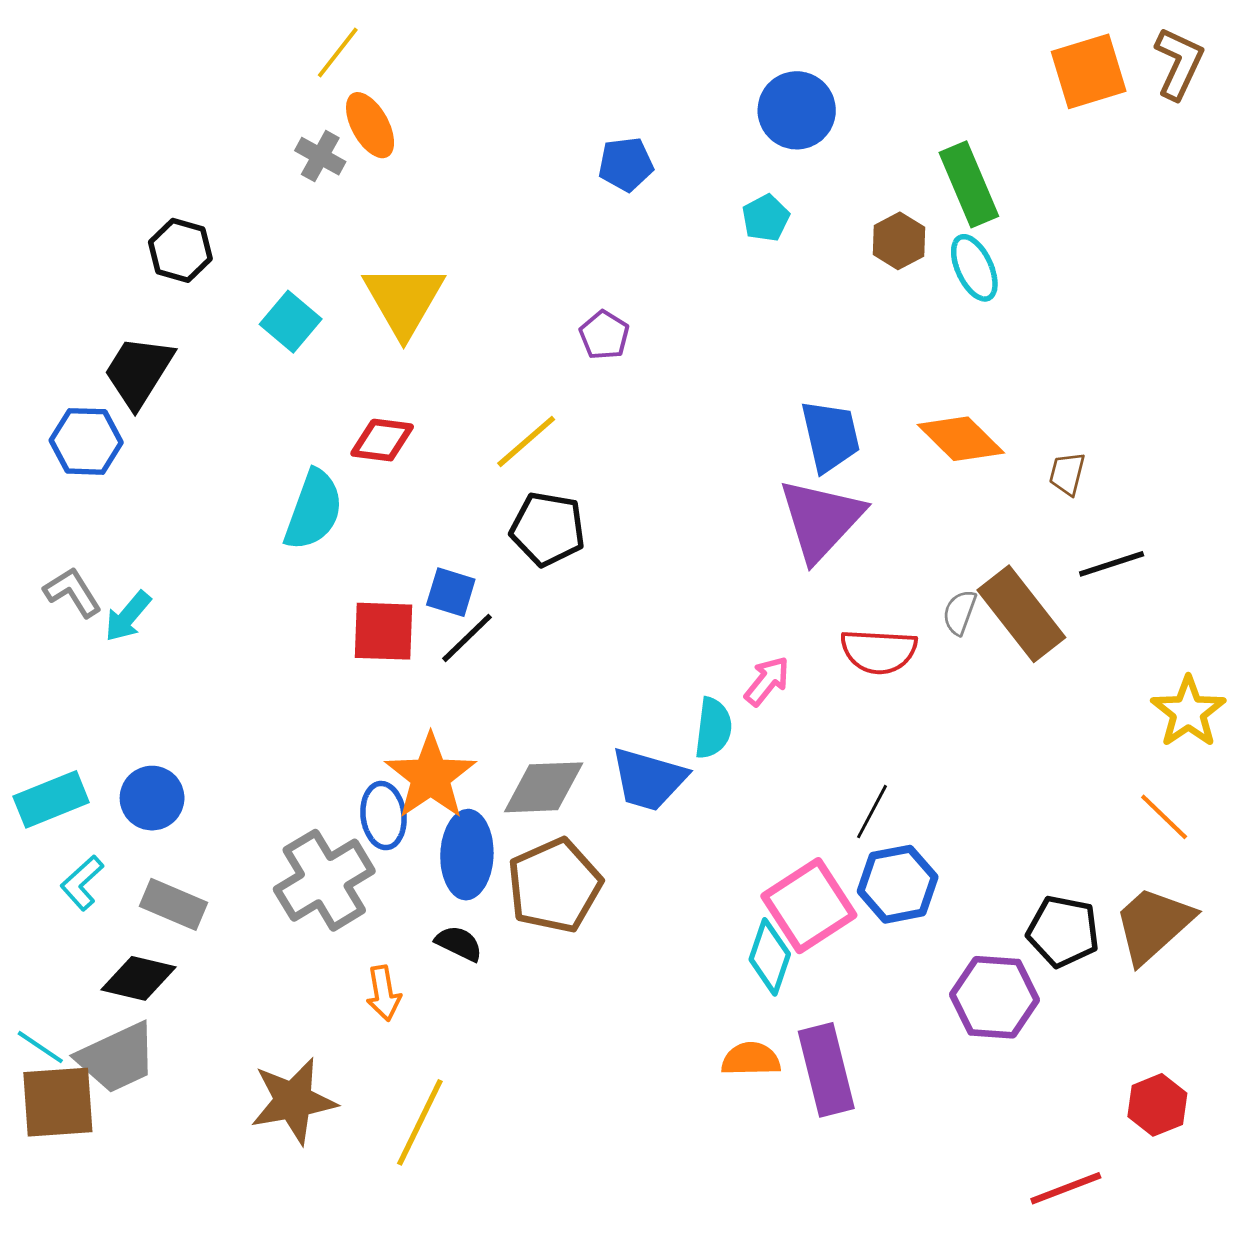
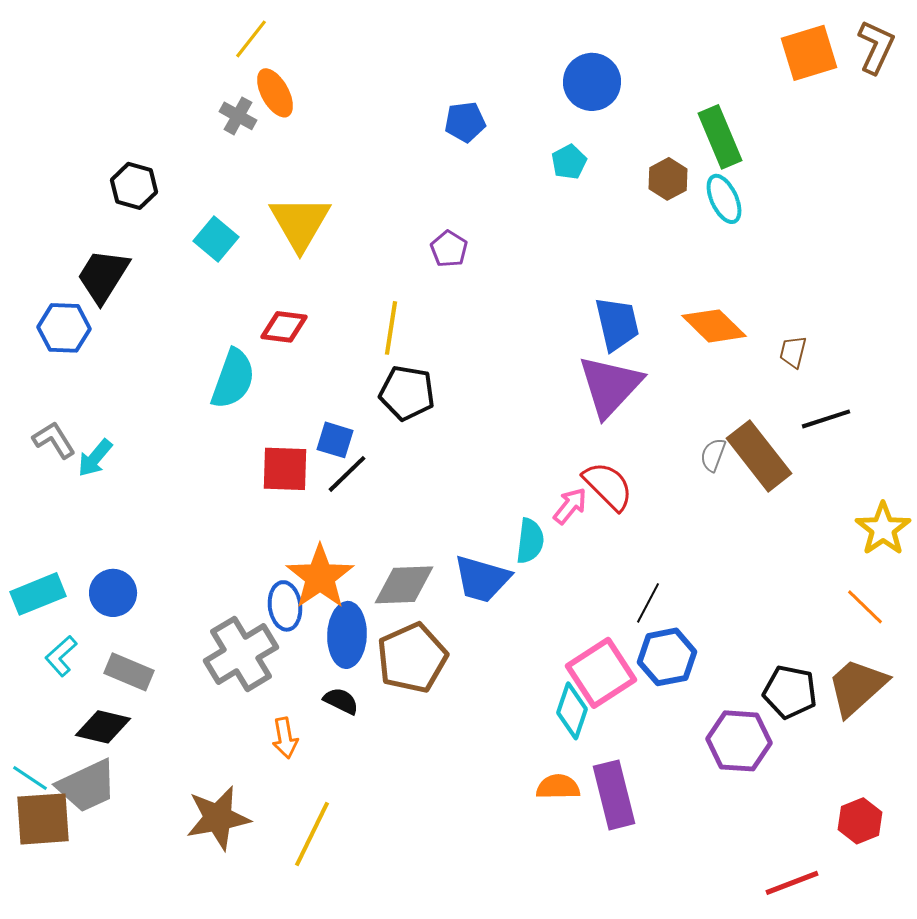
yellow line: (526, 441) -> (391, 328), turned -40
red semicircle: (879, 651) -> (608, 486), moved, turned -138

